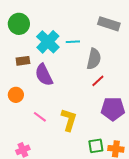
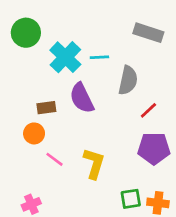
brown rectangle: (23, 61) -> (46, 108), moved
purple semicircle: (44, 75) -> (82, 98), moved
red line: (98, 81) -> (148, 110), moved
orange circle: (16, 95) -> (34, 133), moved

